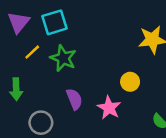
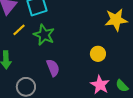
pink star: (109, 108) -> (100, 85), moved

